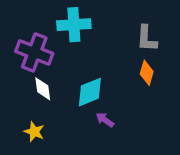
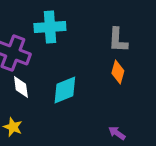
purple arrow: (105, 120) -> (117, 133), moved

